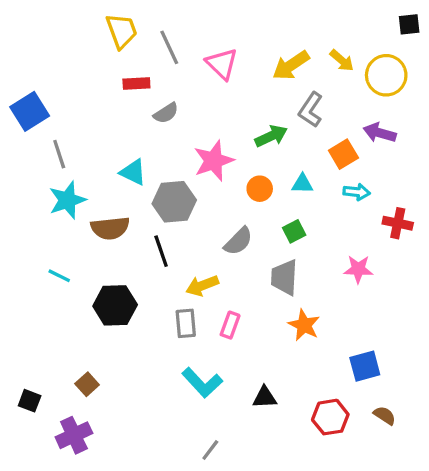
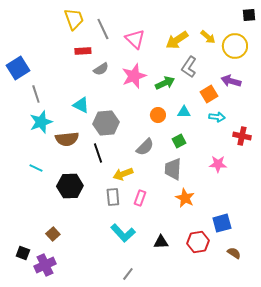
pink star: (214, 161) -> (134, 76), moved
black square: (30, 401) -> (23, 253), moved
red hexagon: (330, 417) -> (198, 242), moved

